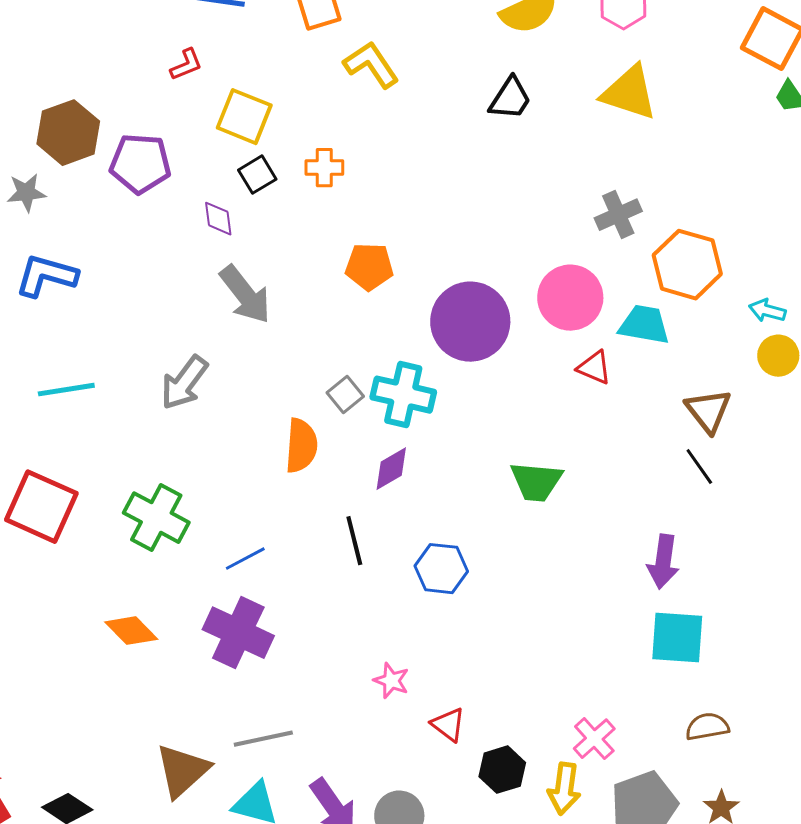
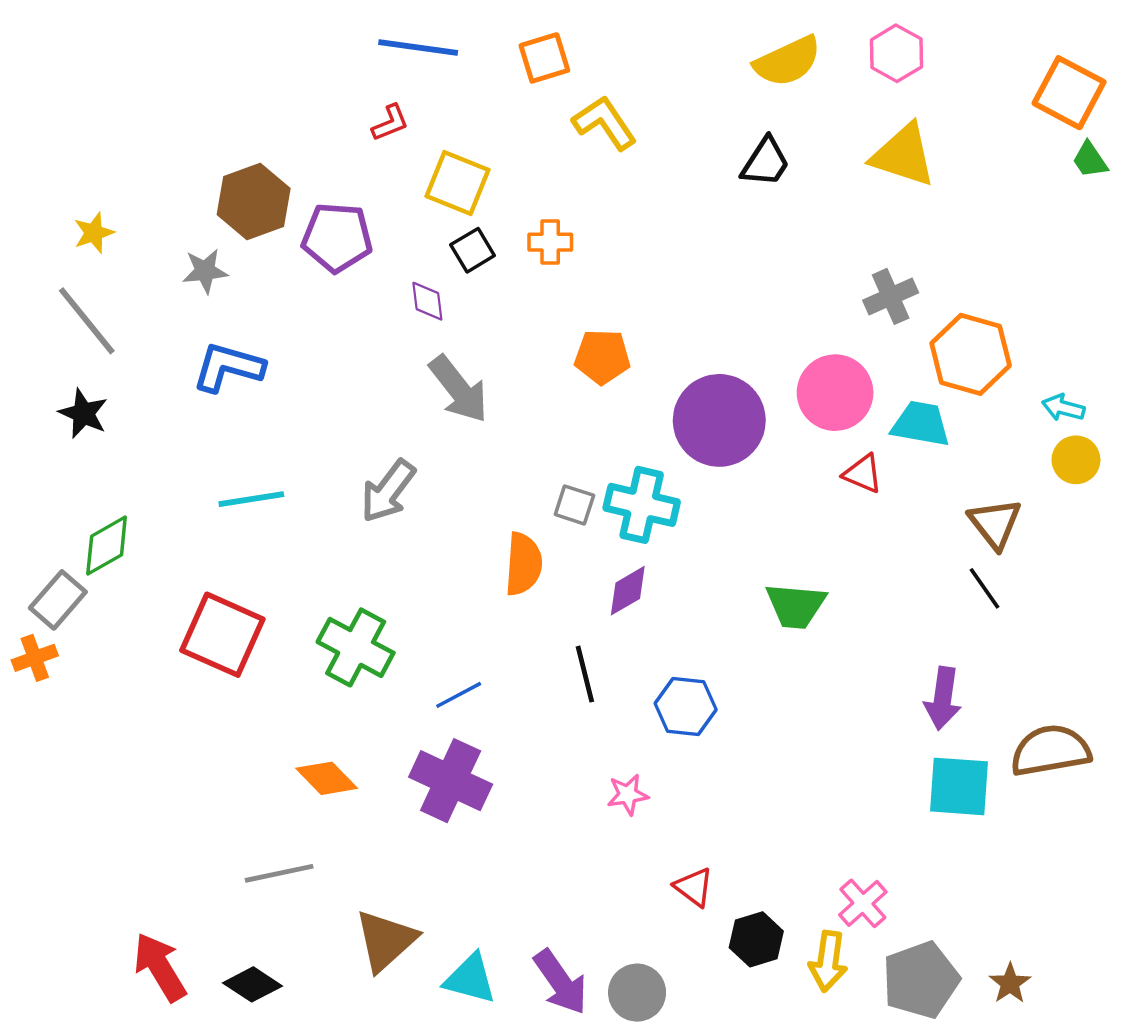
gray square: (345, 395) -> (574, 505), turned -33
pink star: (391, 681) -> (628, 795), moved, turned -30
brown semicircle: (707, 727) -> (1050, 751), moved, size x1.6
gray line: (263, 739) -> (279, 873), moved

